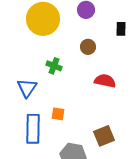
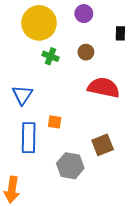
green cross: (54, 66) -> (50, 56), moved
red semicircle: (105, 81) -> (104, 88), size x1.4

